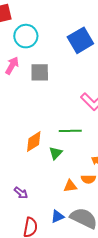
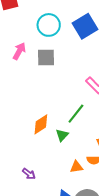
cyan circle: (26, 36) -> (49, 25), moved
green line: (70, 131) -> (76, 114), turned -50

